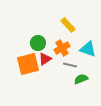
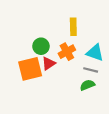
yellow rectangle: (68, 25) -> (73, 27), turned 42
gray line: (70, 65) -> (91, 70), moved

